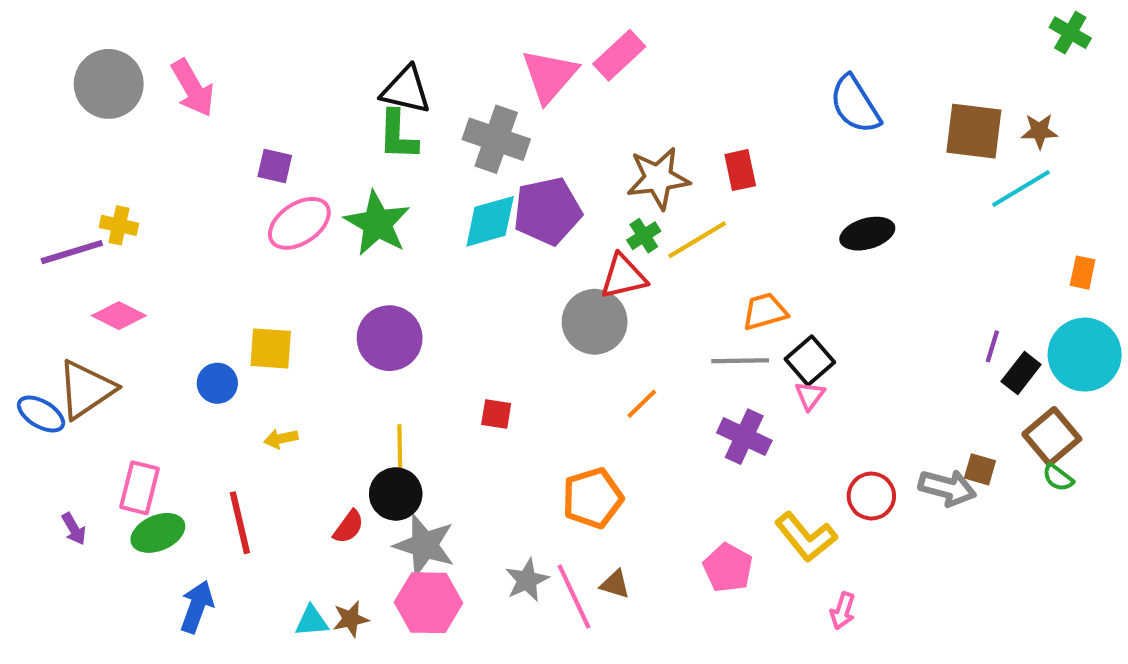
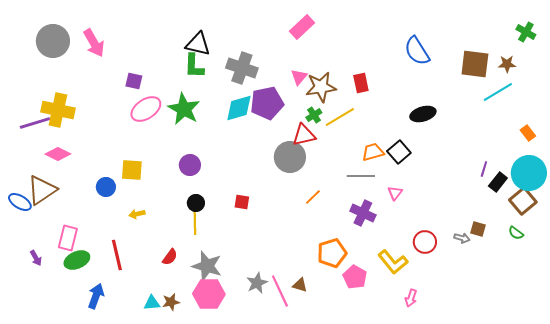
green cross: (1070, 33) -> (526, 32), moved
pink triangle: (549, 76) -> (299, 77), moved, size x0.6
yellow cross: (119, 225) -> (58, 110), size x1.8
orange rectangle: (1083, 273) -> (528, 133), turned -49
purple circle: (390, 338) -> (190, 165), size x0.7
black square: (810, 361) -> (399, 152), moved
brown square: (1052, 437) -> (523, 201), moved
gray arrow: (947, 488) -> (462, 238), size x0.6
black circle: (396, 494) -> (196, 203), moved, size x0.7
orange pentagon: (593, 498) -> (332, 253), moved

